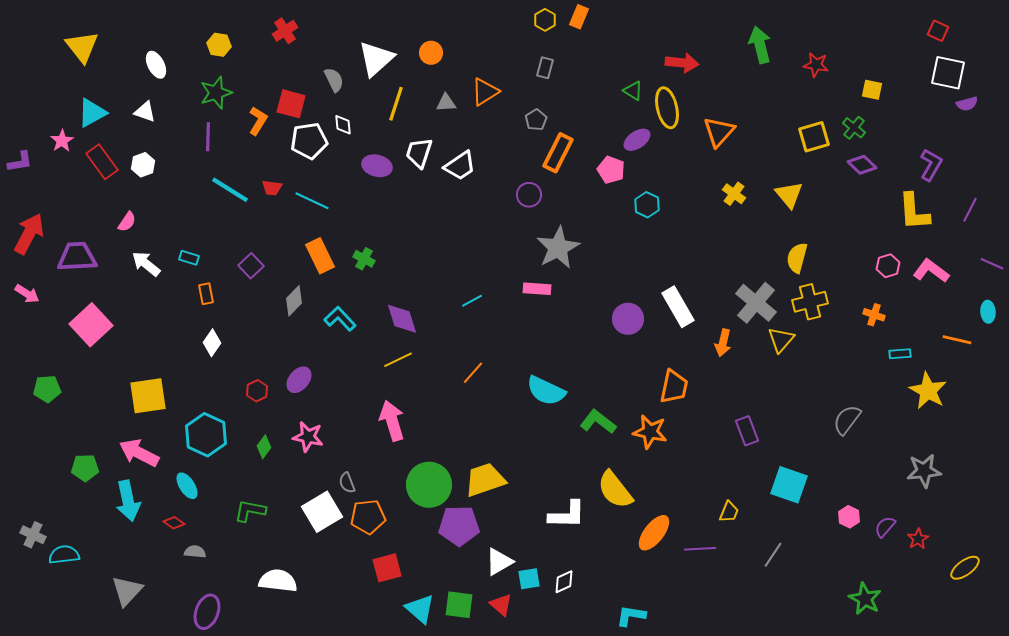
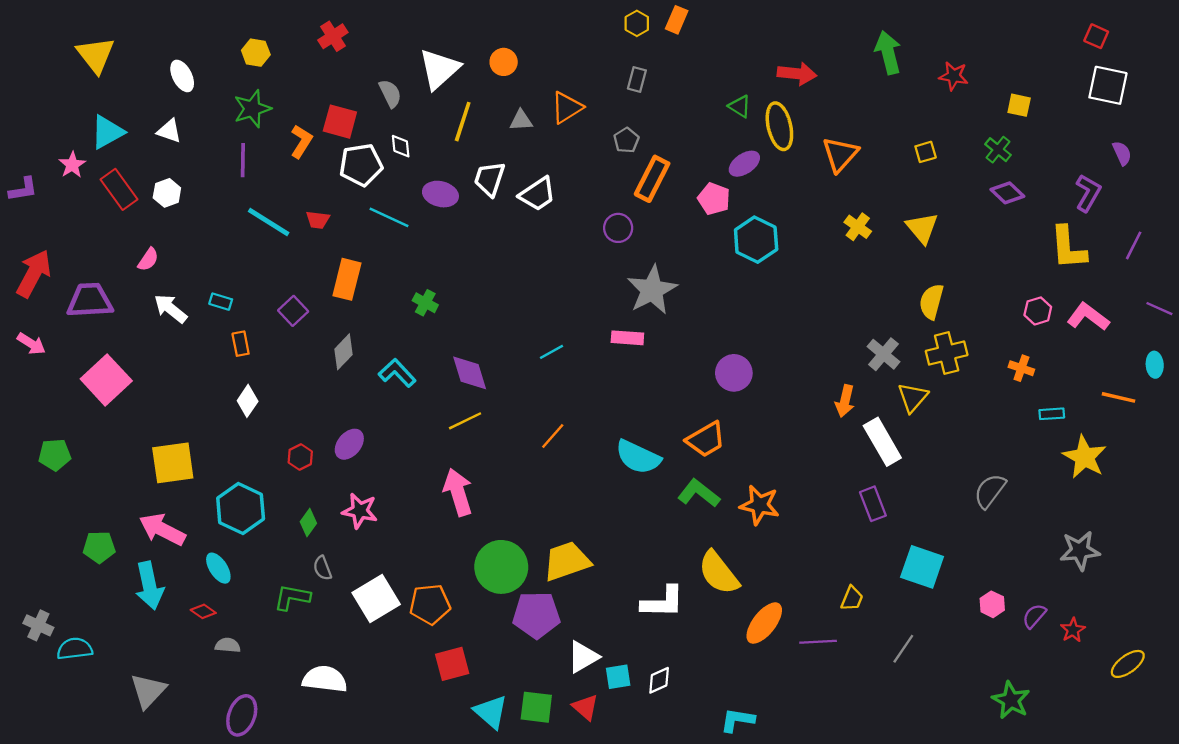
purple semicircle: (967, 104) -> (1122, 153), moved, turned -100
yellow square: (814, 137) -> (926, 152), moved, size x0.6
cyan line: (312, 201) -> (389, 217), moved
cyan hexagon: (647, 205) -> (756, 240), size x1.5
orange rectangle: (320, 256) -> (347, 279), moved, turned 40
gray cross: (756, 303) -> (883, 354), size x0.7
white rectangle: (678, 307) -> (882, 442), moved
orange trapezoid: (674, 387) -> (706, 440), moved, turned 48
gray semicircle: (347, 483) -> (322, 568), moved

